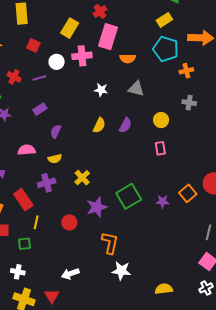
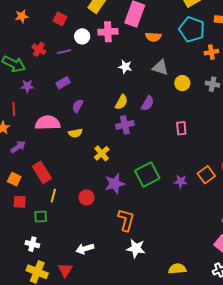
yellow circle: (161, 120) -> (182, 83), moved
pink semicircle: (27, 150) -> (48, 123), size x1.4
purple cross: (47, 183) -> (125, 125), moved

